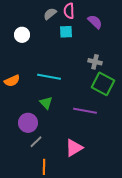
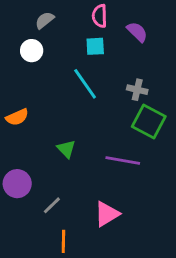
gray semicircle: (50, 14) -> (45, 20), moved
cyan line: (49, 77) -> (85, 84), moved, turned 45
purple circle: (28, 123) -> (17, 184), moved

